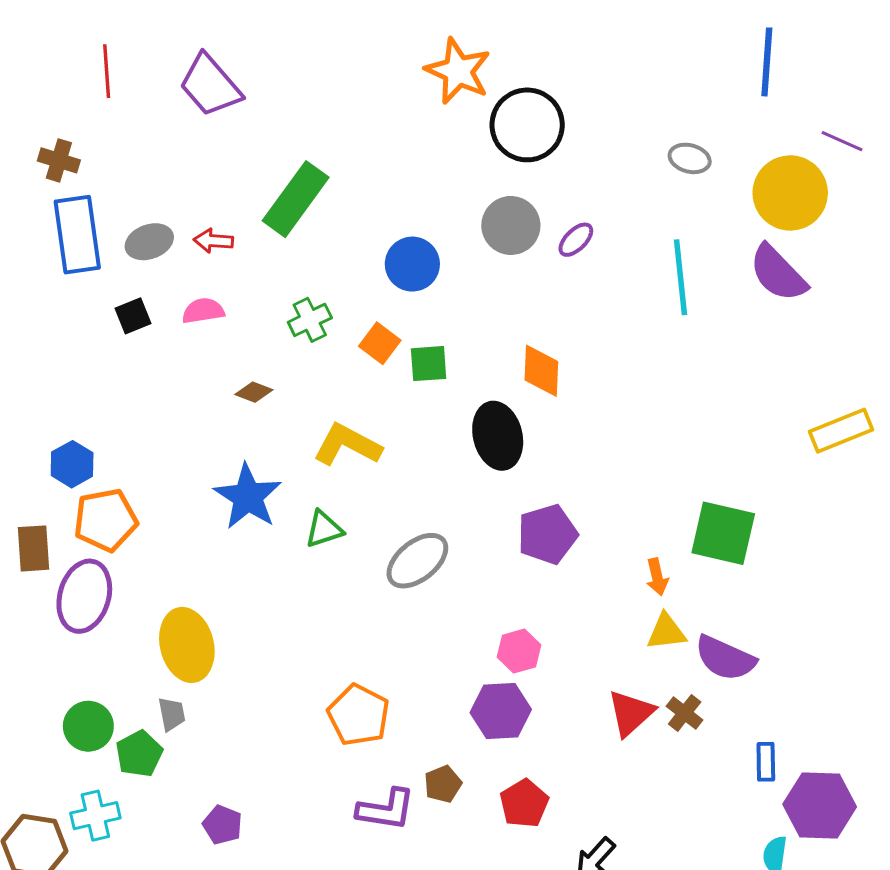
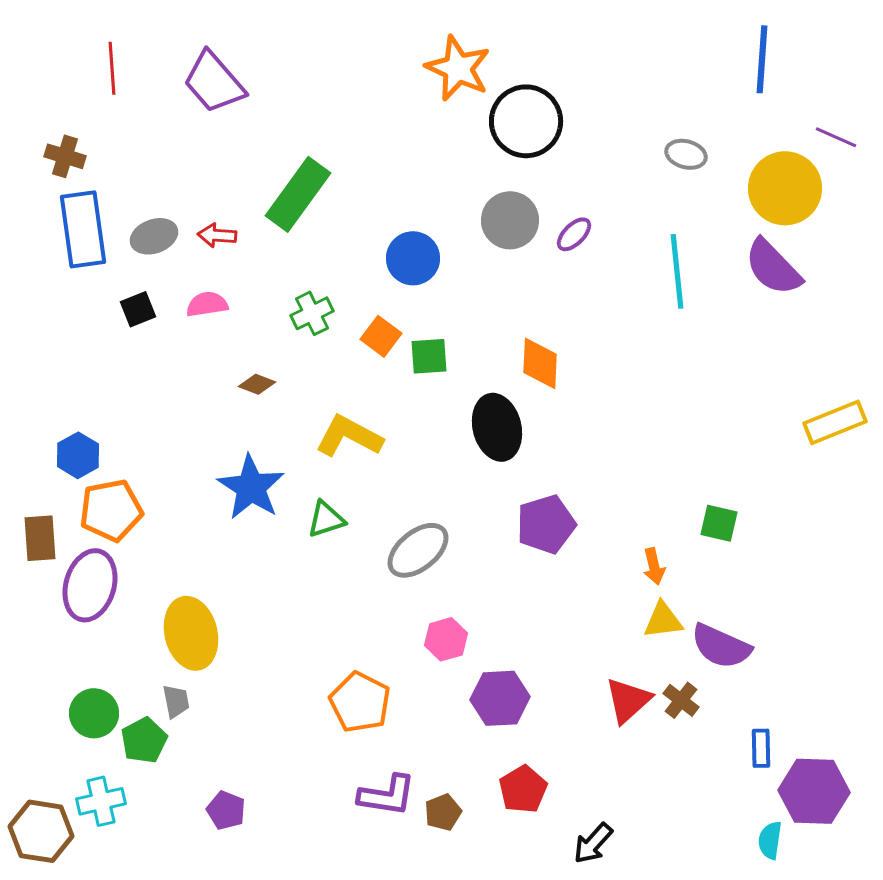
green square: (723, 533) -> (719, 523), size x0.6
pink hexagon: (519, 651) -> (446, 639), moved
brown pentagon: (443, 784) -> (443, 812), moved

